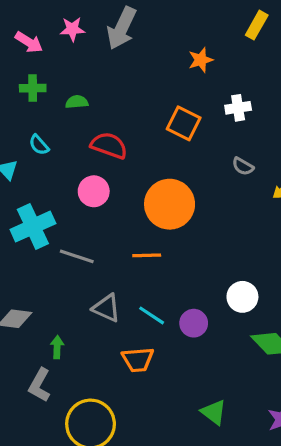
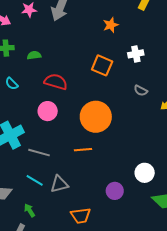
gray triangle: (106, 308) -> (59, 184), turned -36
cyan line: (152, 315) -> (35, 180), moved
green arrow: (57, 347) -> (30, 210), turned -32

